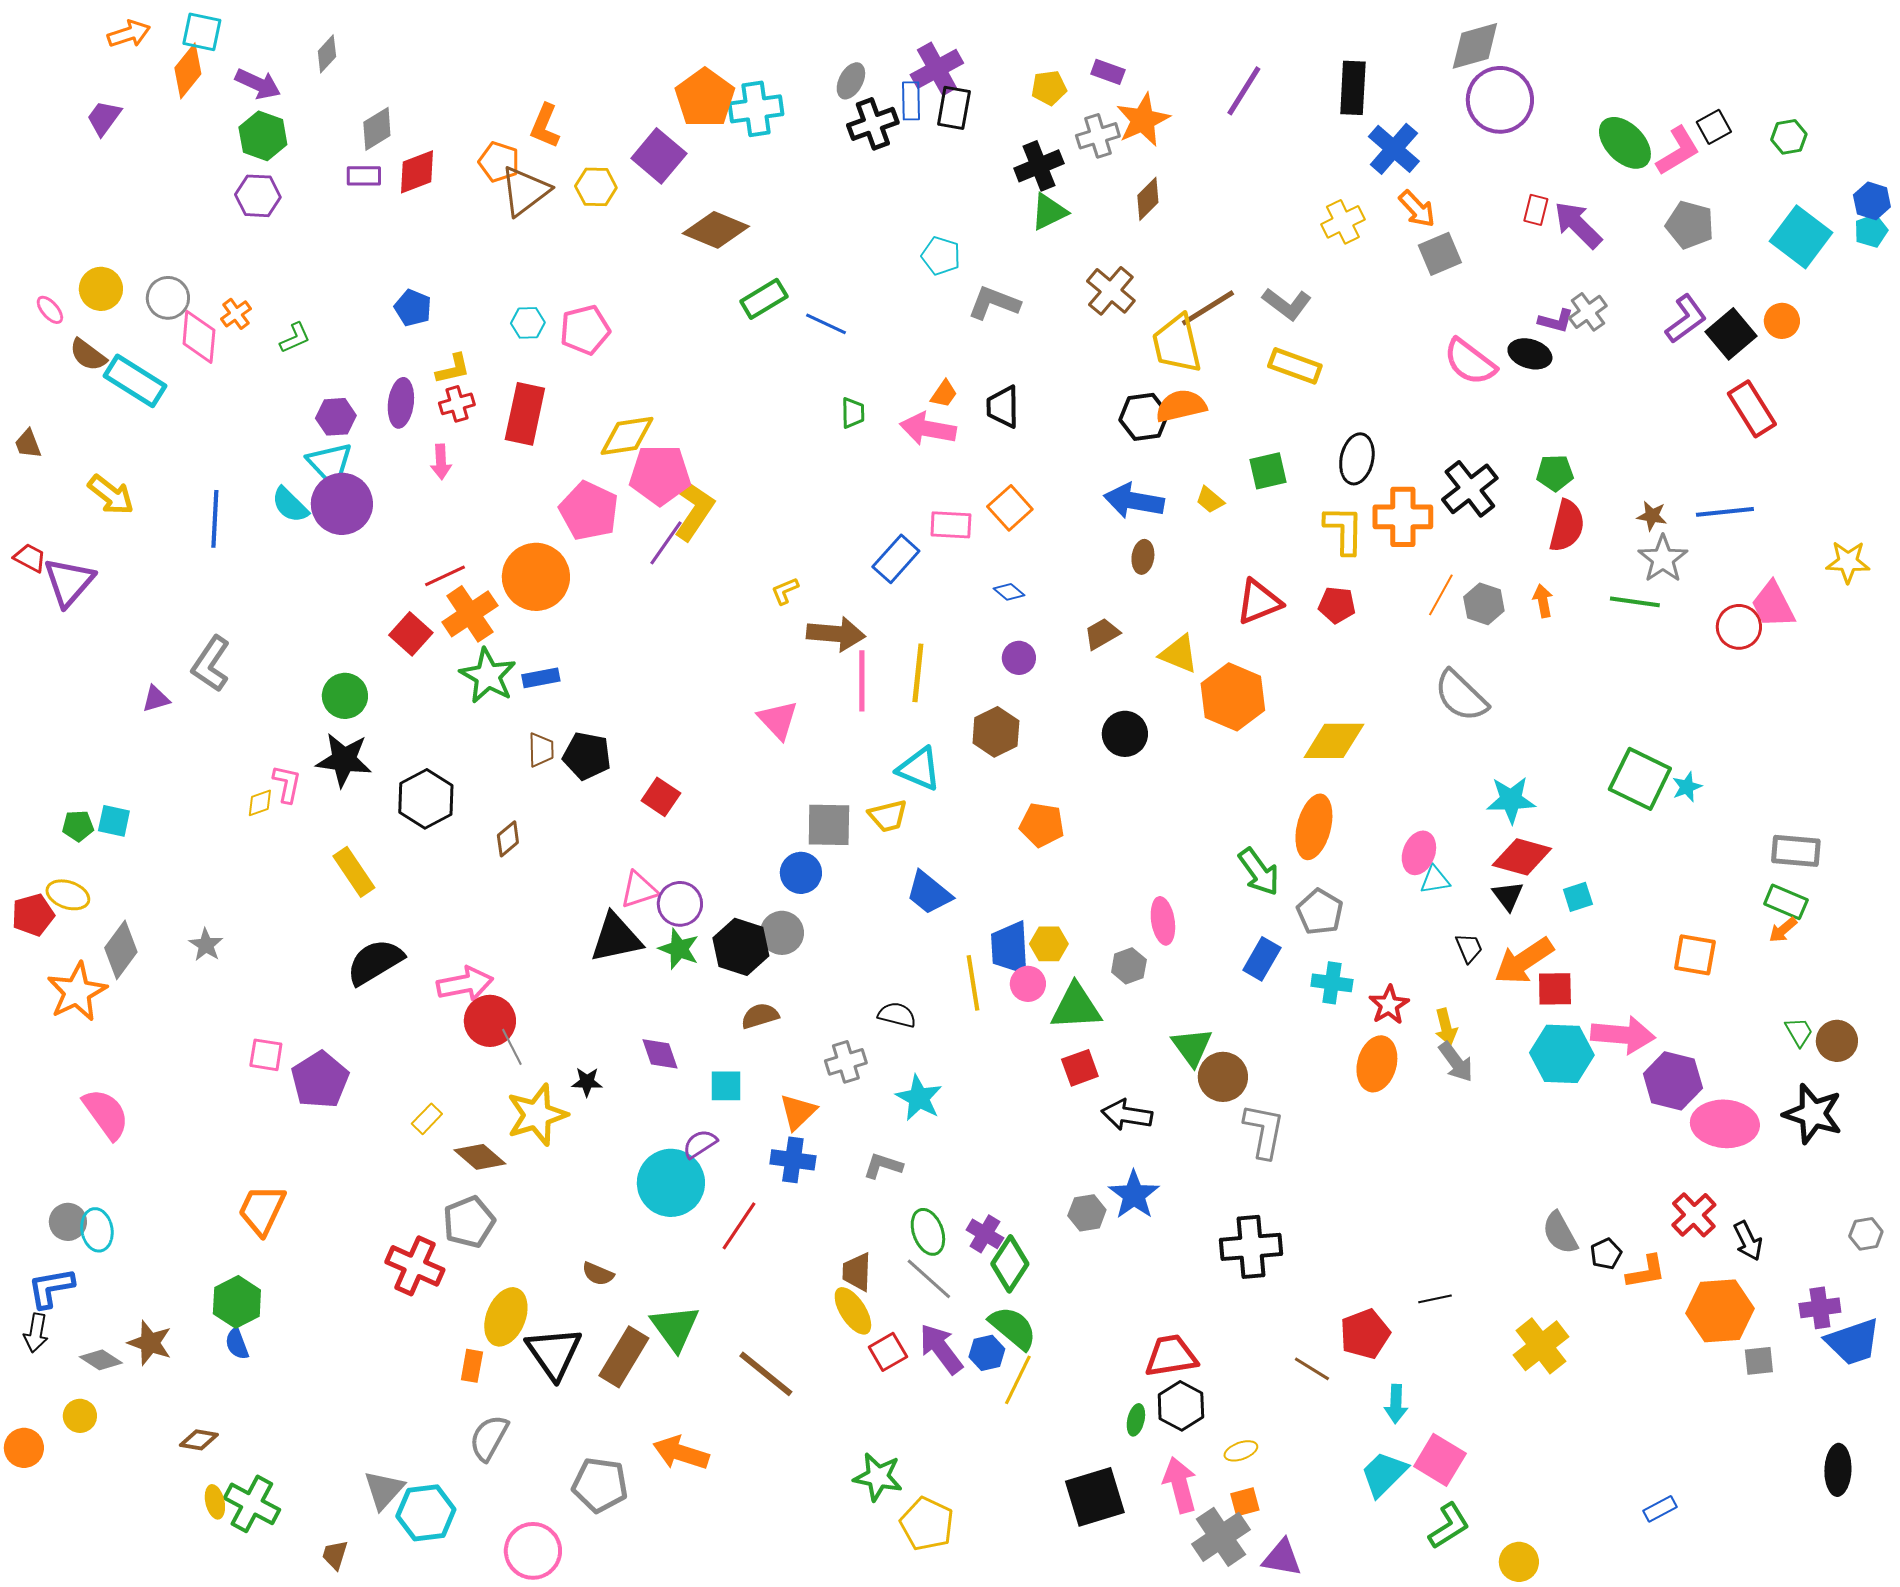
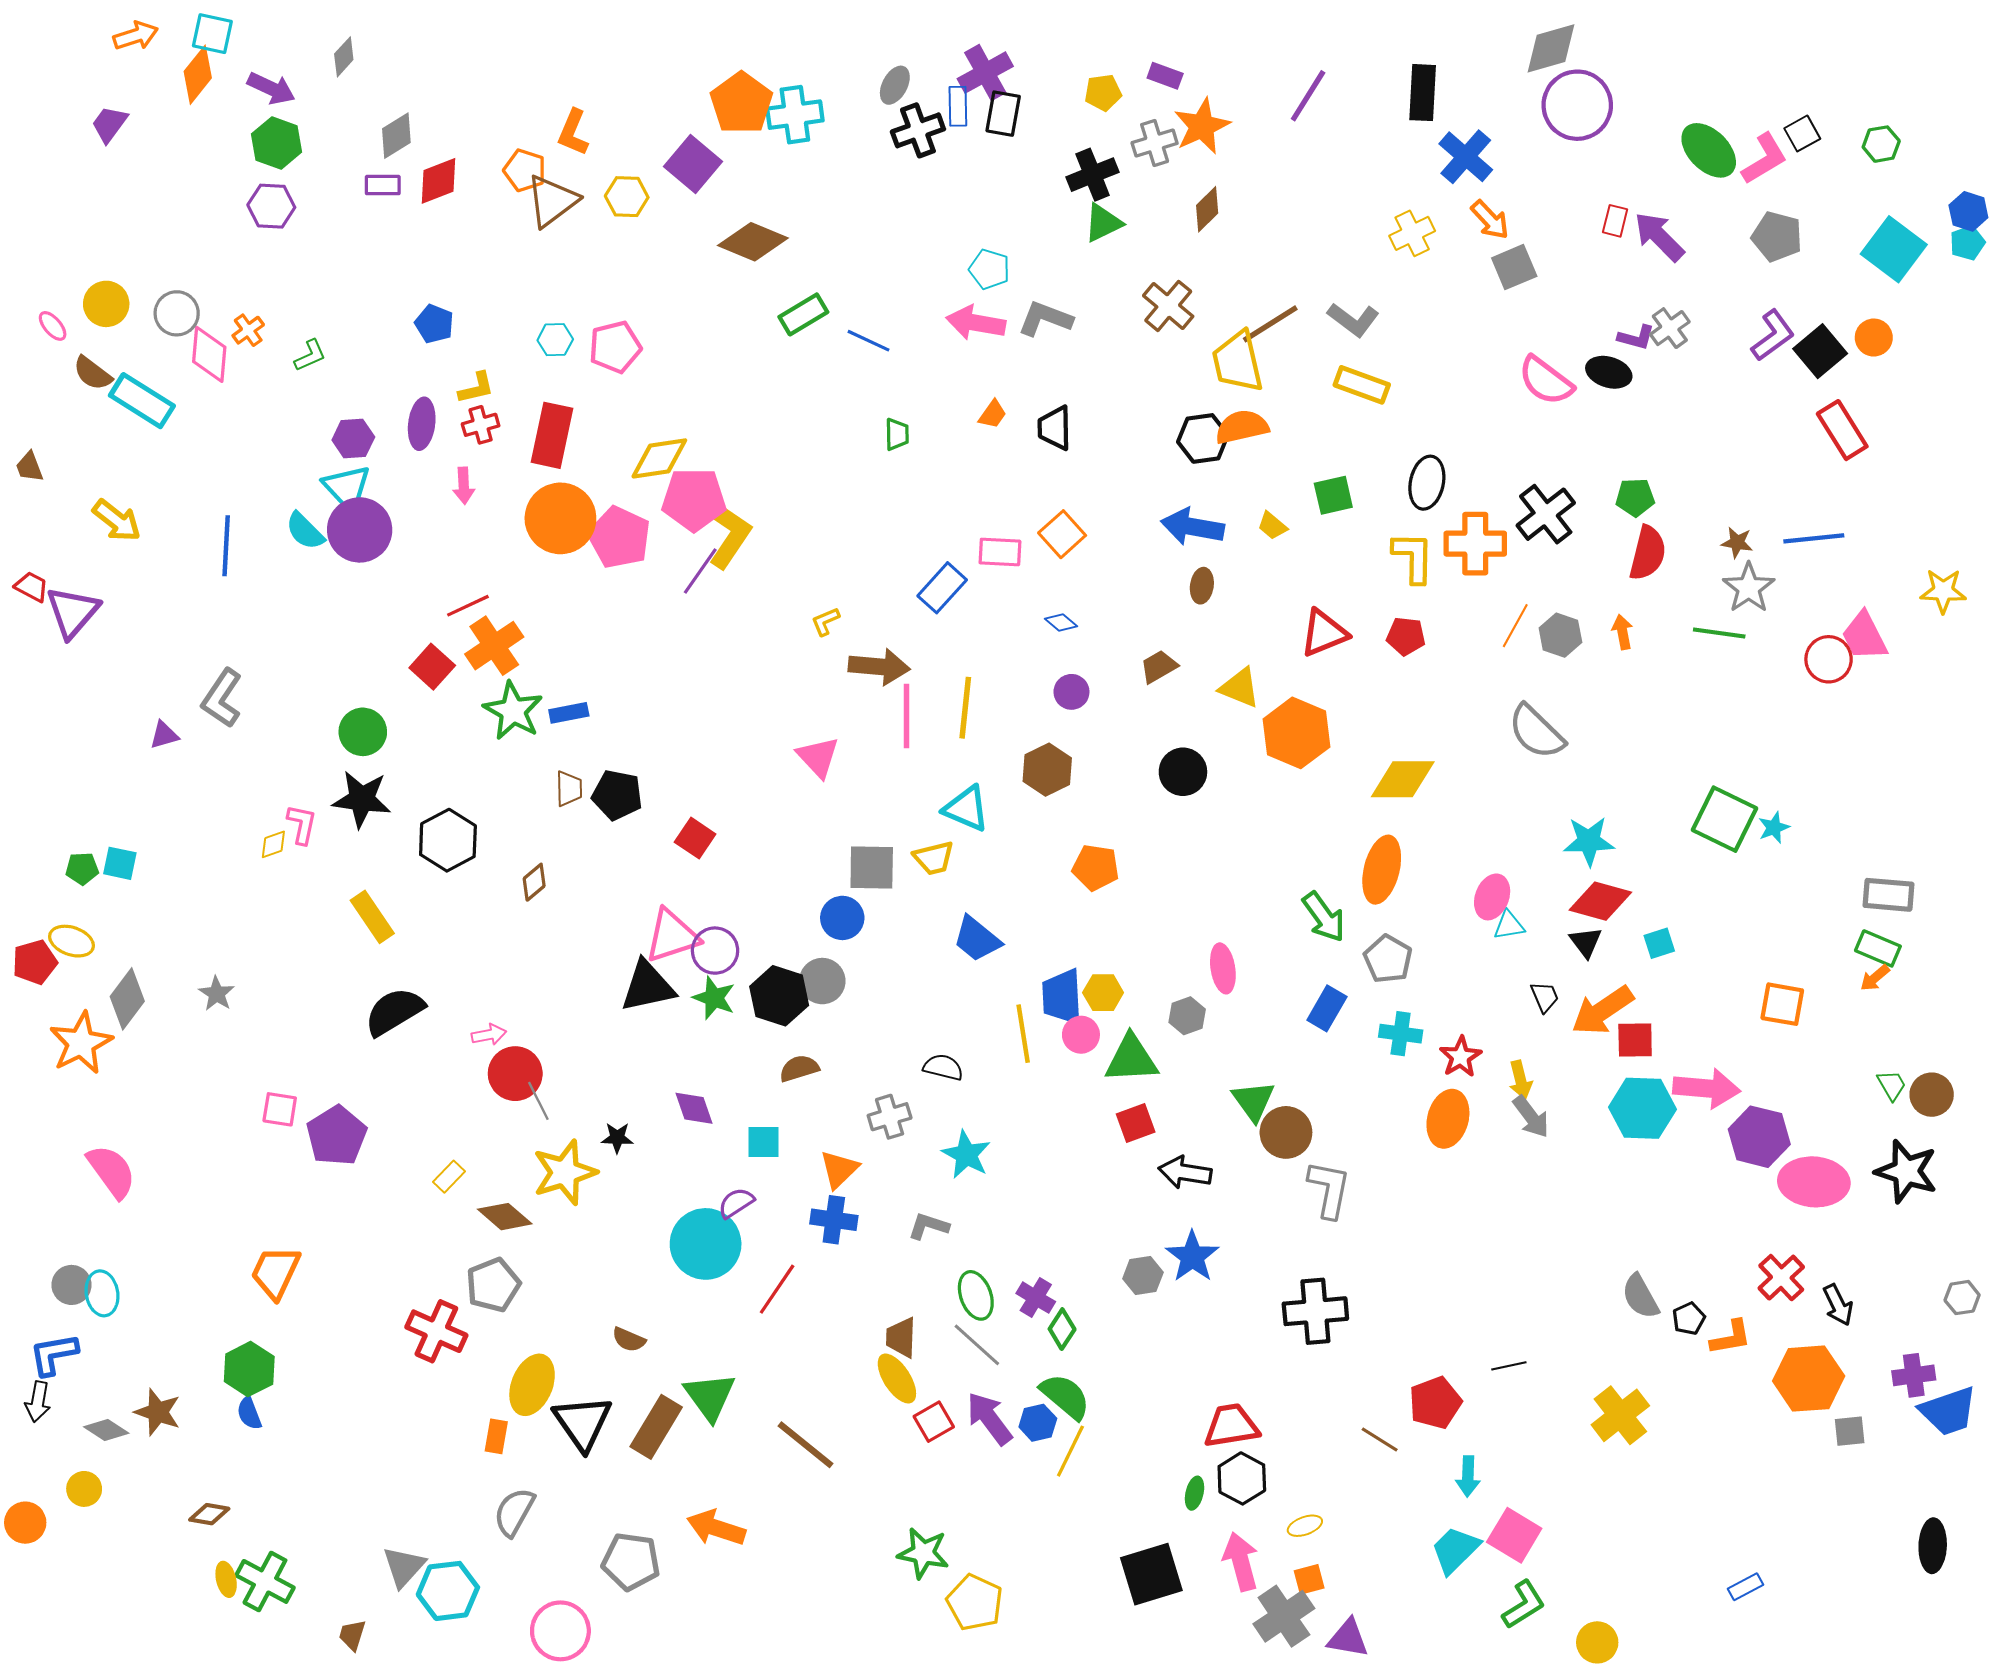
pink arrow: (928, 429) -> (976, 323), moved
orange circle: (536, 577) -> (560, 518), moved
pink triangle: (639, 890) -> (672, 936), size x1.4
pink arrow: (465, 984) -> (489, 1035), size x0.6
green diamond: (1010, 1264) -> (1062, 1329), size x0.7

